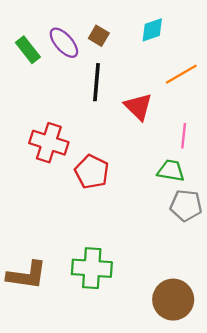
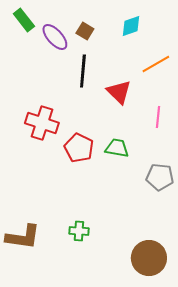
green rectangle: (28, 50) -> (24, 20), moved
green trapezoid: (171, 171) -> (117, 148), moved
green cross: (92, 268) -> (79, 231), size x0.6

